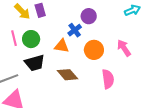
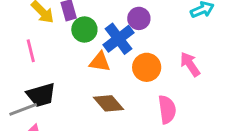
blue cross: (75, 30) -> (119, 39), size x1.5
green circle: (31, 39) -> (84, 30), moved
black trapezoid: (35, 63) -> (41, 95), moved

